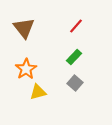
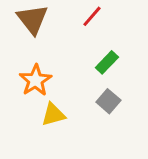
red line: (76, 26) -> (92, 16), moved

